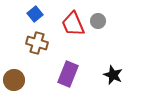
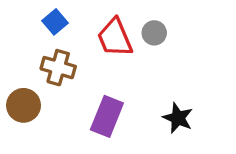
brown circle: (14, 80) -> (24, 105), moved

